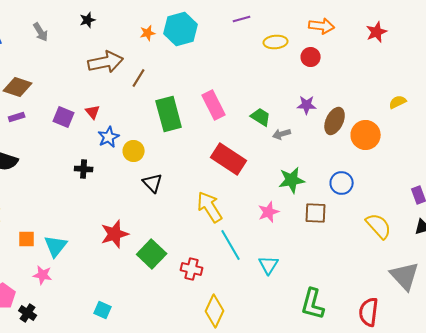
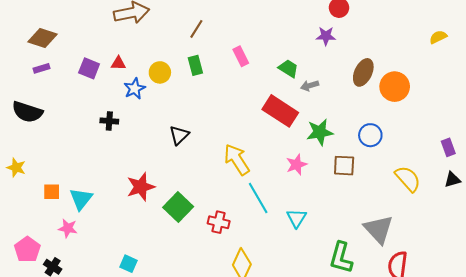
brown line: (139, 78) -> (196, 29), moved
yellow semicircle: (398, 102) -> (438, 37), moved
pink rectangle: (214, 105) -> (241, 56), size x0.7
purple star: (307, 105) -> (326, 36), moved
red triangle: (93, 112) -> (118, 63), turned -49
green rectangle: (169, 114) -> (195, 65), size x0.6
yellow circle: (134, 151) -> (160, 72), moved
red rectangle: (229, 159) -> (280, 111), moved
black triangle: (153, 183) -> (179, 135), turned 30
gray triangle: (405, 276) -> (378, 229), moved

